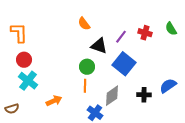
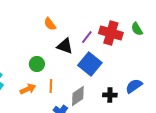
red cross: (145, 33) -> (111, 33), size x1.6
green circle: (87, 67) -> (37, 64), moved
orange arrow: (54, 101) -> (28, 89), moved

